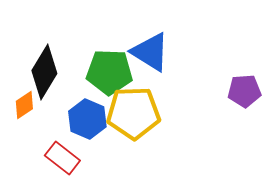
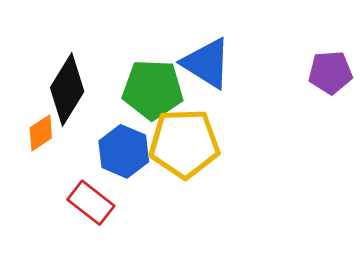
purple pentagon: (244, 91) -> (330, 72), moved

